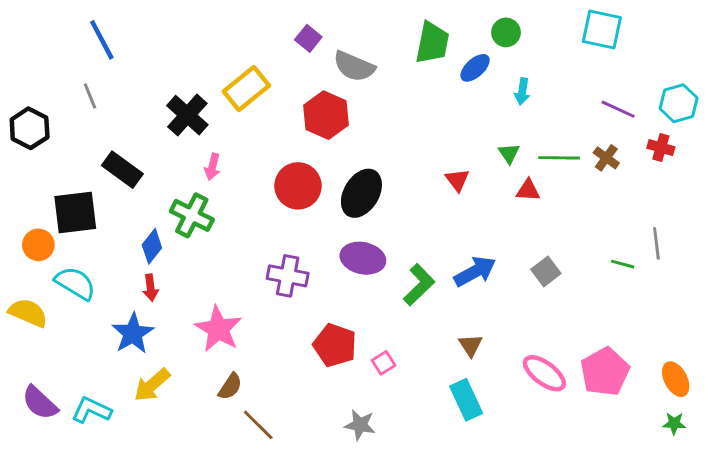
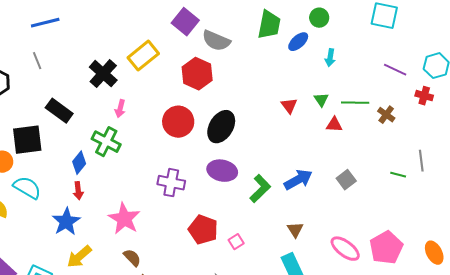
purple square: (308, 38) -> (185, 22), size x1.5
blue line: (102, 40) -> (45, 23), turned -76
brown cross: (606, 158) -> (386, 115), moved
red triangle: (457, 180) -> (289, 106), moved
brown semicircle: (230, 387) -> (132, 258), turned -78

